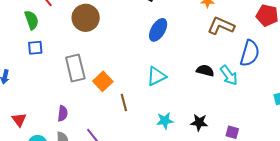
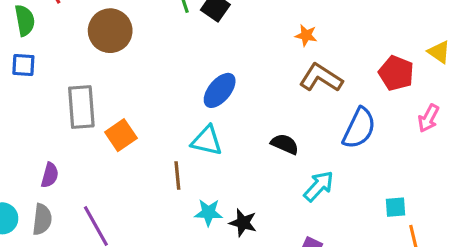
blue ellipse: (158, 30) -> (220, 90), moved
cyan arrow: (229, 75) -> (319, 186), moved, turned -110
cyan triangle: (157, 76) -> (207, 141), turned 30
brown line: (124, 103) -> (177, 175), moved
black star: (199, 122) -> (243, 223), moved

